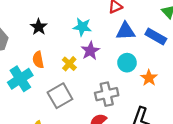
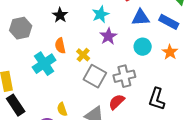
cyan star: (82, 27) -> (100, 14), turned -30
yellow cross: (69, 64) -> (83, 55), moved
orange star: (149, 78) -> (170, 52), moved
gray square: (60, 96) -> (95, 76), moved, turned -30

